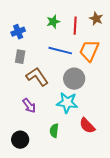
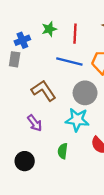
green star: (53, 22) -> (49, 29), moved
red line: (75, 26) -> (75, 34), moved
gray rectangle: (20, 57) -> (15, 59), moved

